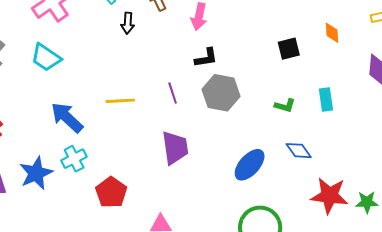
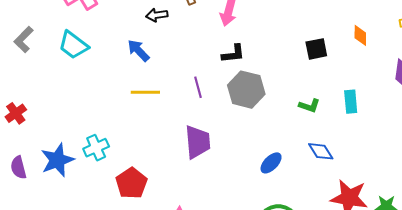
black arrow: (128, 23) -> (157, 15), turned 75
blue arrow: (67, 117) -> (138, 50), moved, size x0.7
blue ellipse: (250, 165) -> (271, 163), size x0.7

